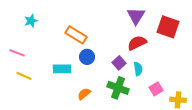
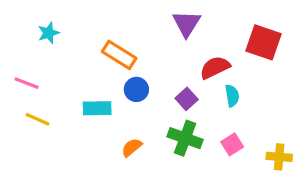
purple triangle: (136, 16) -> (187, 24), moved
cyan semicircle: (138, 69) -> (232, 96), moved
pink square: (156, 89) -> (232, 144), moved

